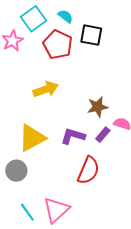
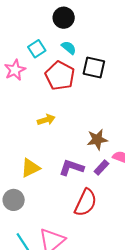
cyan square: (33, 19) -> (37, 49), size x0.7
yellow arrow: (46, 89) -> (46, 120), size x0.7
yellow triangle: (32, 138) -> (30, 168), size x0.7

